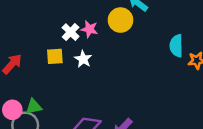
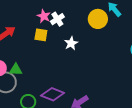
pink star: (89, 29) -> (44, 16), moved
white star: (83, 59) -> (71, 43), moved

